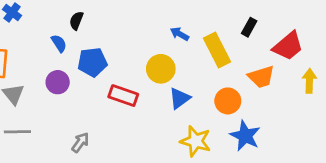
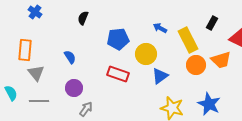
blue semicircle: (59, 43) -> (70, 57), moved
blue pentagon: (92, 62) -> (118, 39), moved
purple circle: (58, 82) -> (74, 88), moved
orange circle: (228, 101) -> (196, 65), moved

